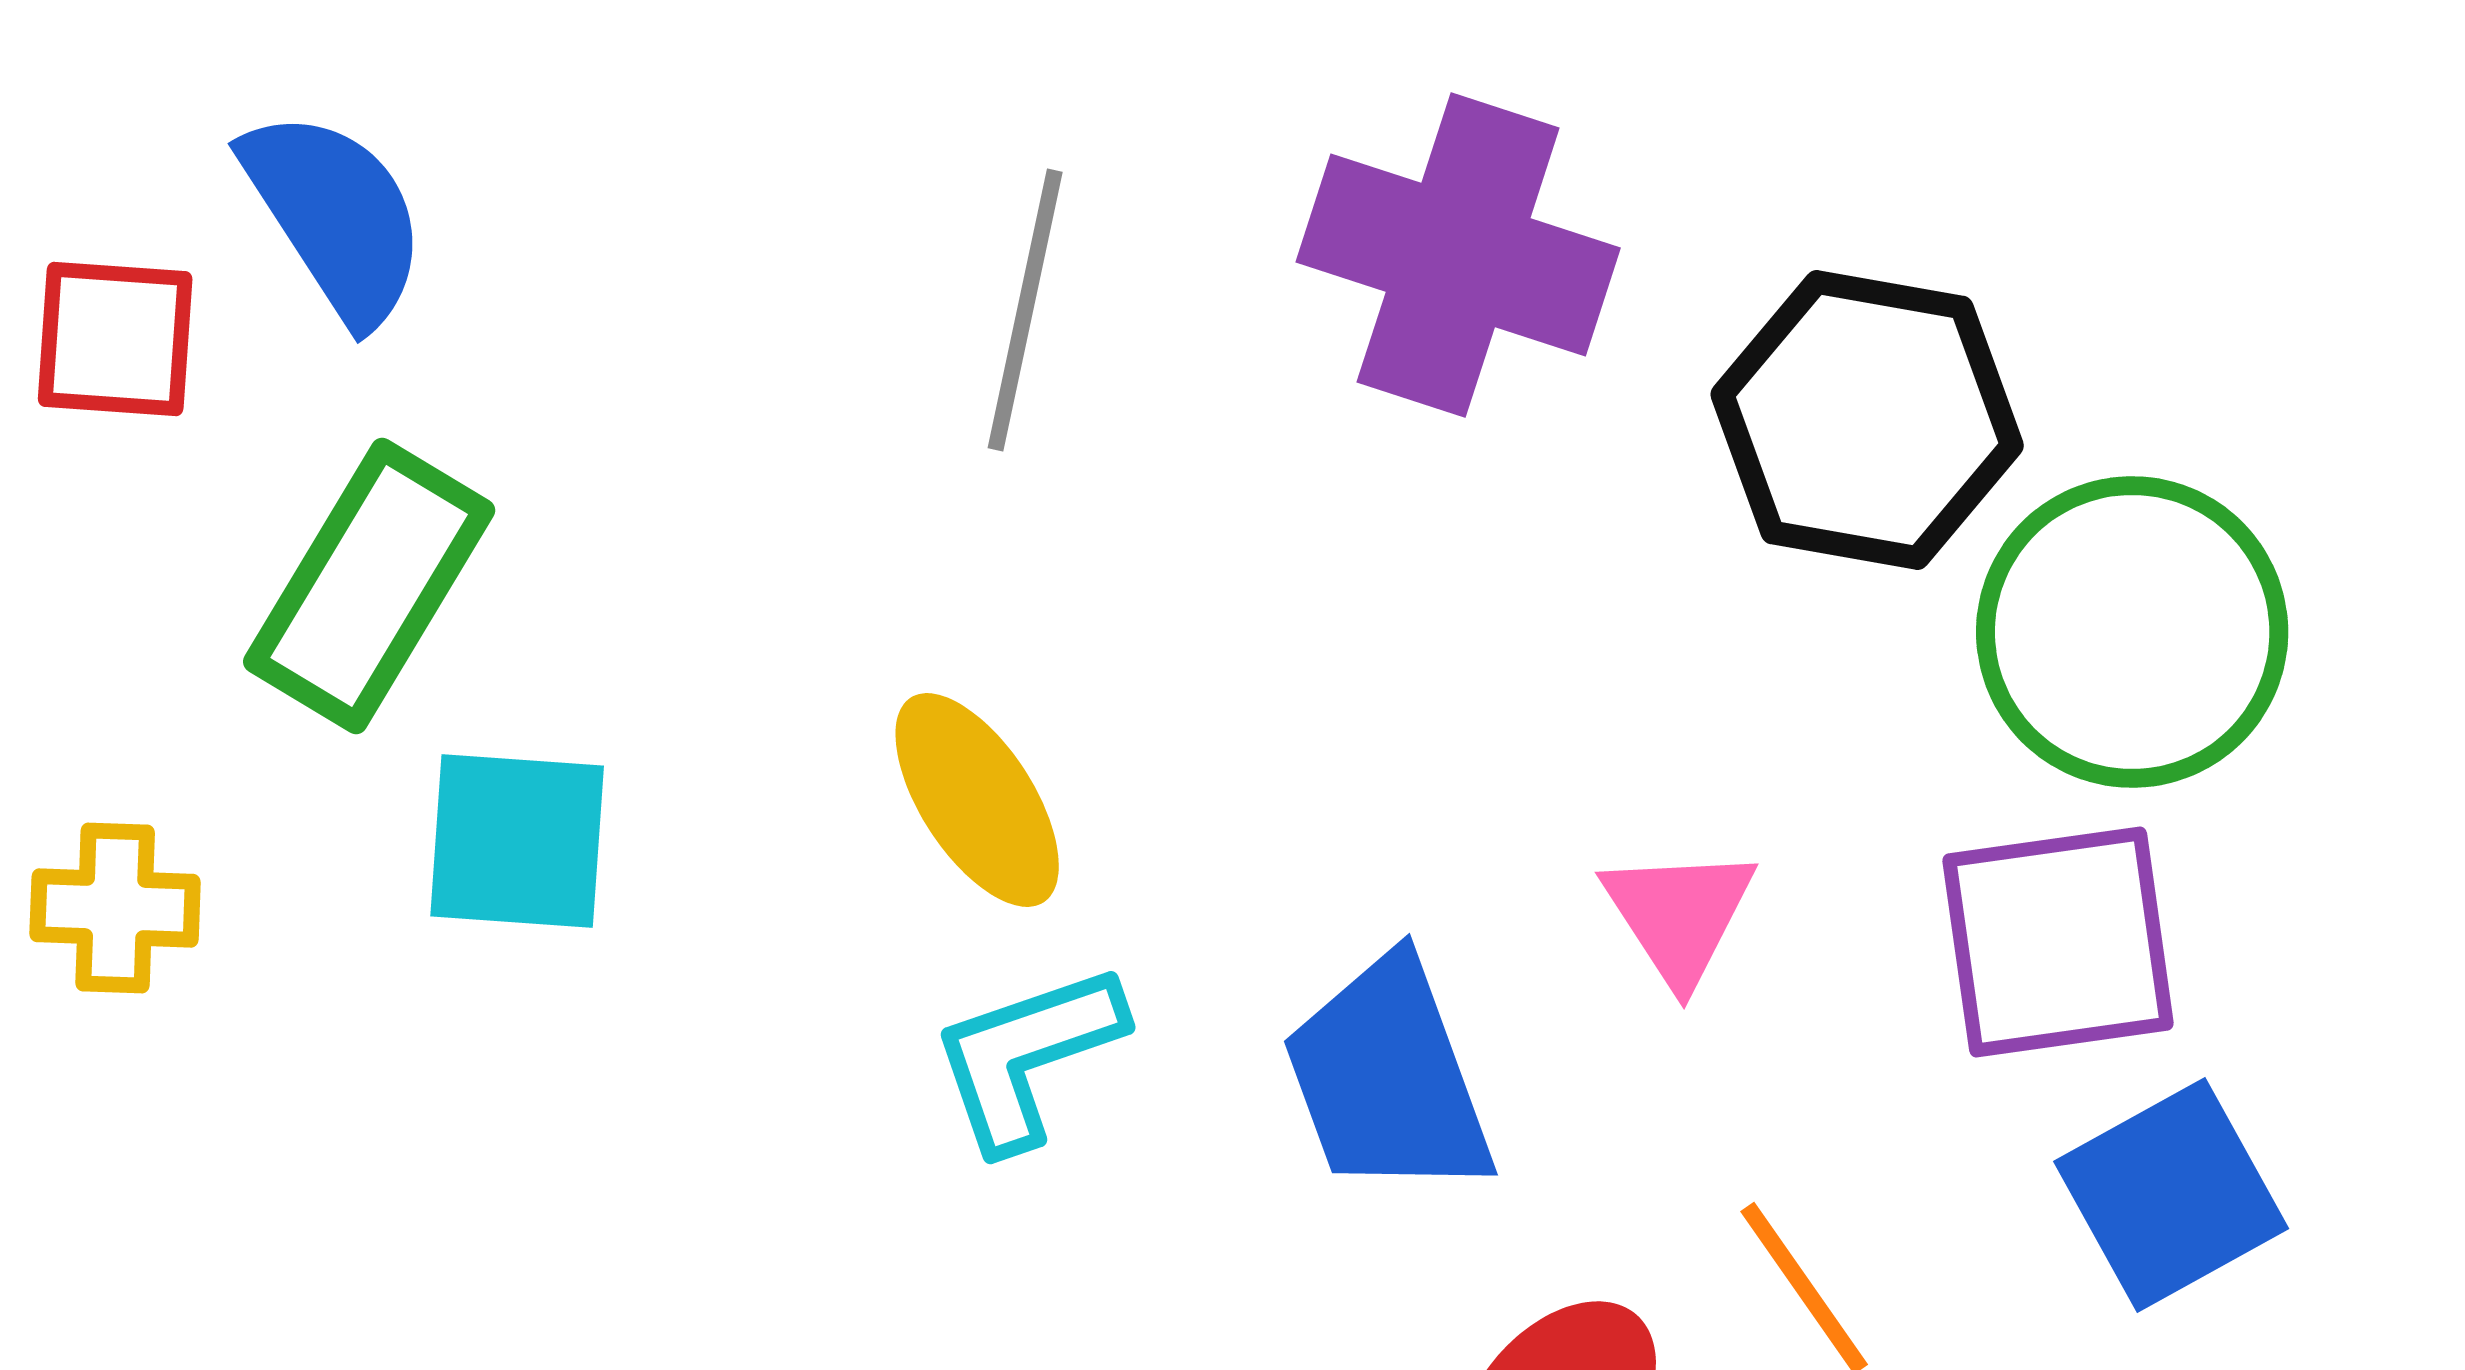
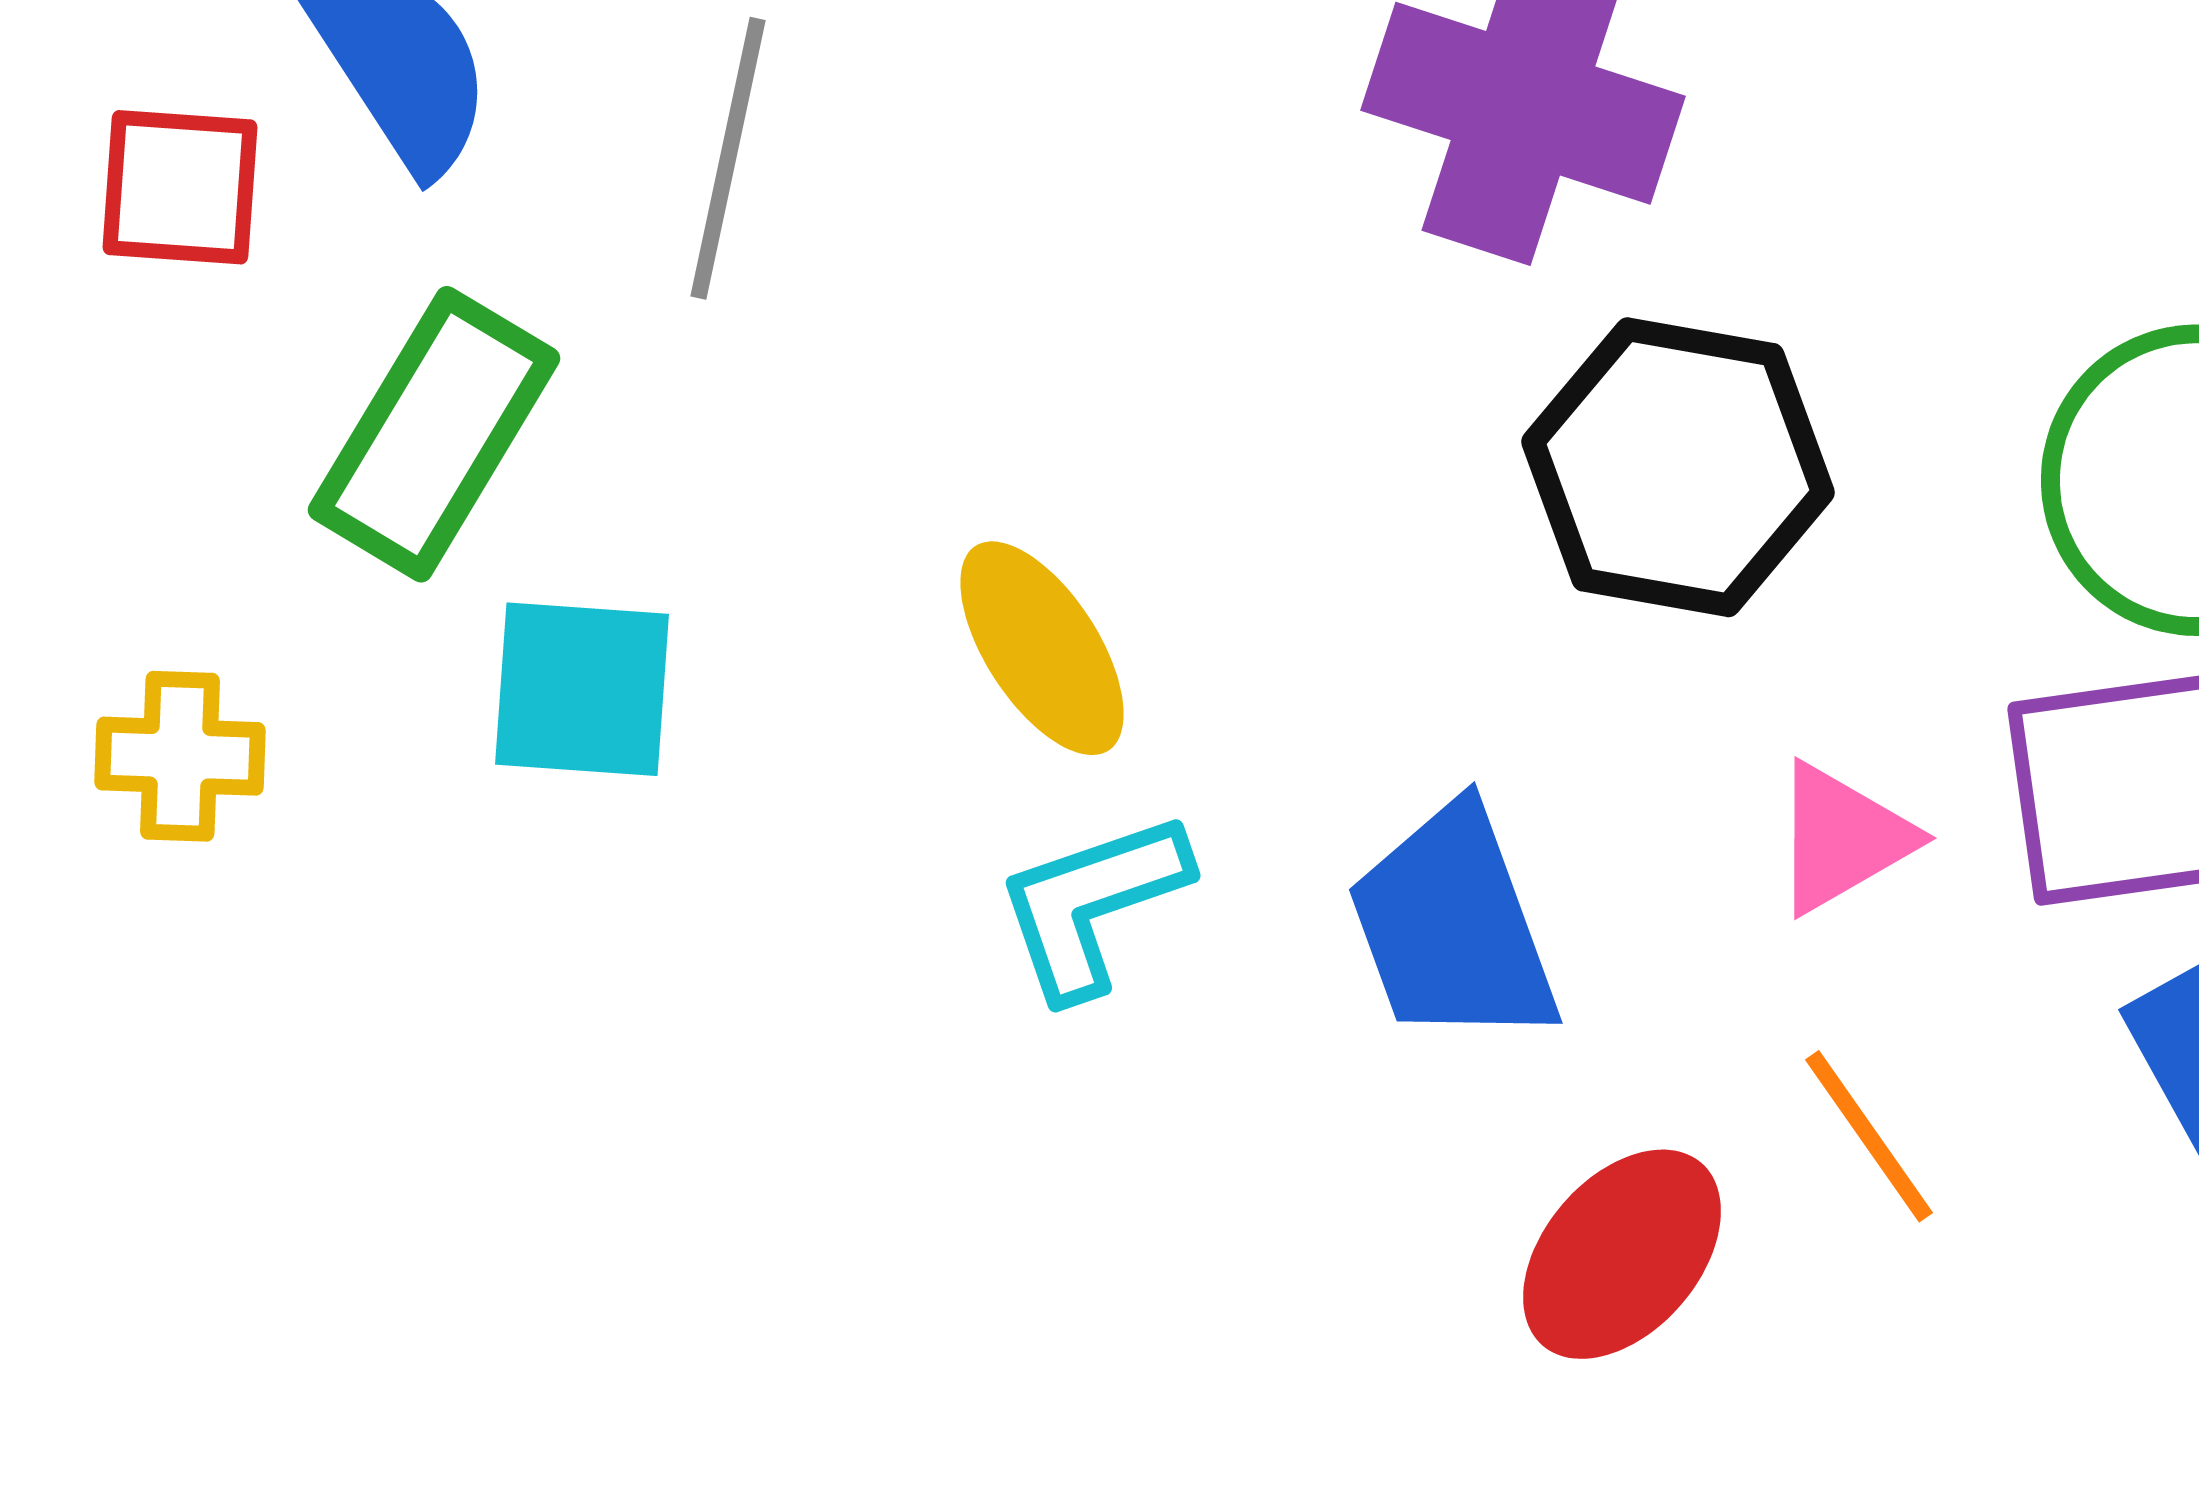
gray line: (1025, 310) -> (728, 158), moved
black hexagon: (1867, 420) -> (1678, 467), moved
pink triangle: (1679, 915) -> (1842, 838), moved, turned 33

